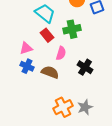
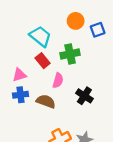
blue cross: (27, 66) -> (20, 95), turned -32

